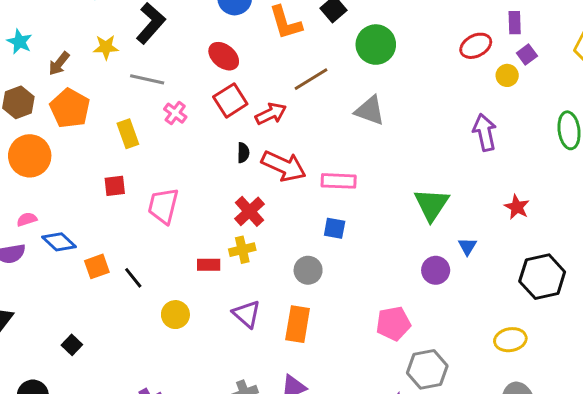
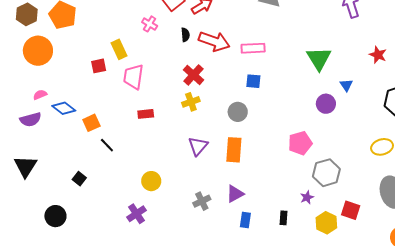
pink cross: (175, 113) -> (150, 24), moved
yellow rectangle: (128, 134) -> (119, 49), moved
red rectangle: (209, 265) -> (146, 114), moved
black line: (133, 278) -> (107, 145), moved
purple triangle: (247, 314) -> (198, 146), turned 35
yellow circle: (175, 315) -> (151, 181), moved

